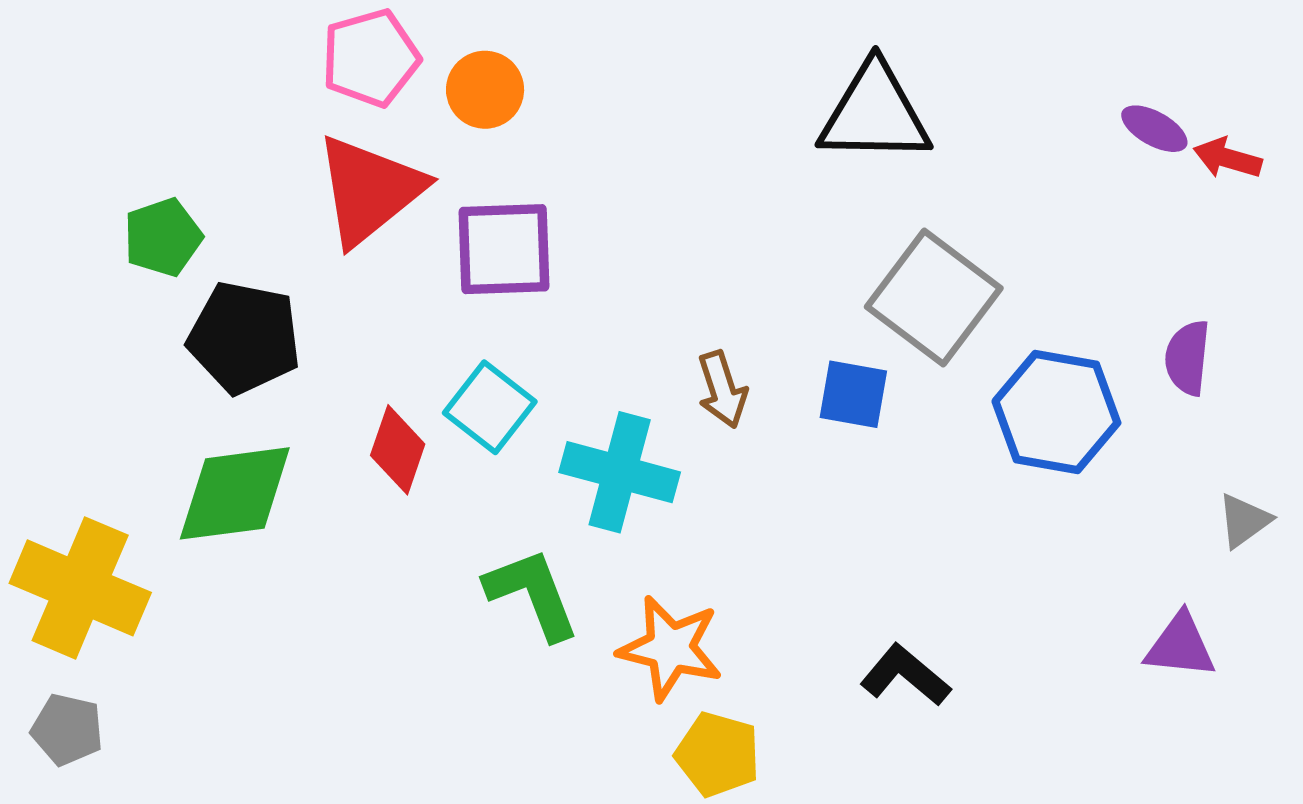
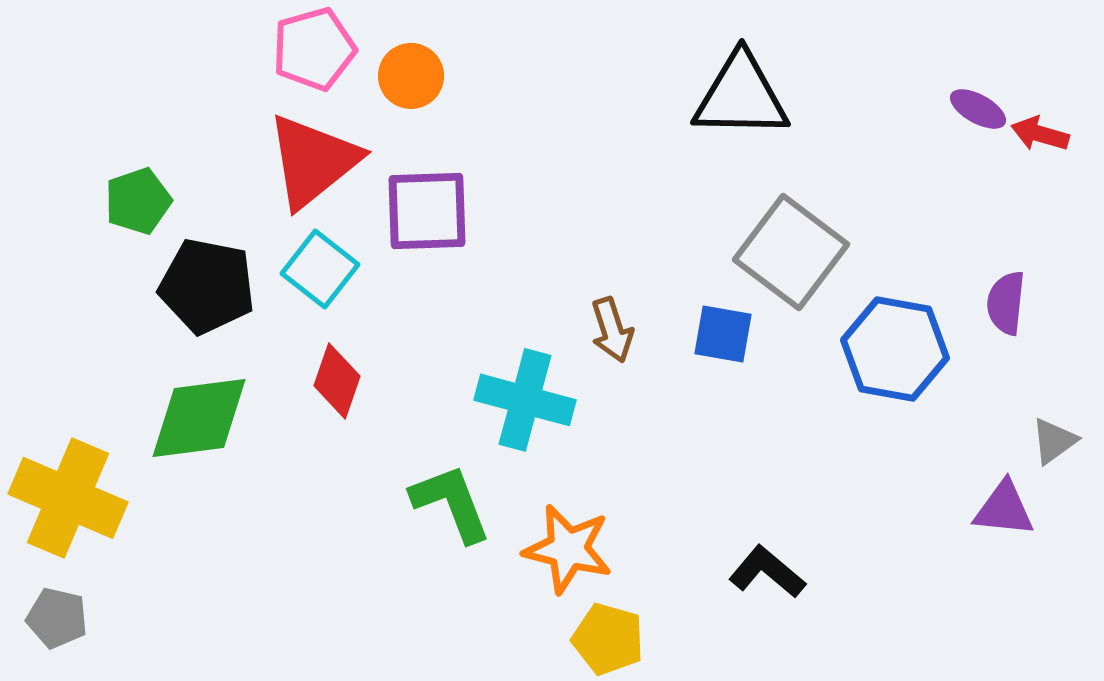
cyan square: (490, 407) -> (320, 269), moved
purple triangle: (1180, 646) -> (1004, 509), moved

